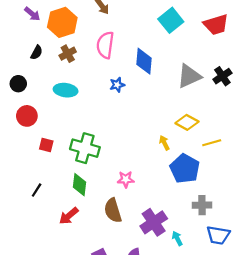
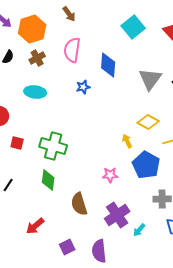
gray triangle: (189, 76) -> (150, 79), turned -30
pink star: (126, 179) -> (110, 175), moved
red arrow: (69, 216) -> (35, 226), moved
cyan arrow: (177, 238) -> (139, 230), turned -112

